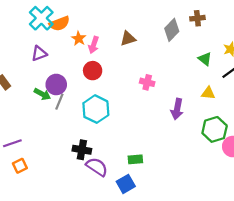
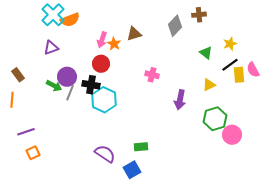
orange star: (79, 39) -> (114, 44), moved
yellow triangle: (208, 93) -> (209, 85), turned -32
black cross: (82, 150) -> (91, 85), moved

